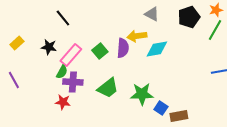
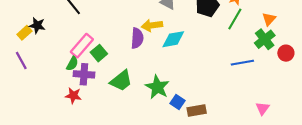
black star: (49, 47) -> (37, 25), moved
green square: (100, 51) -> (99, 53), moved
purple line: (14, 80) -> (21, 60), moved
green star: (142, 94) -> (157, 87), turned 30

